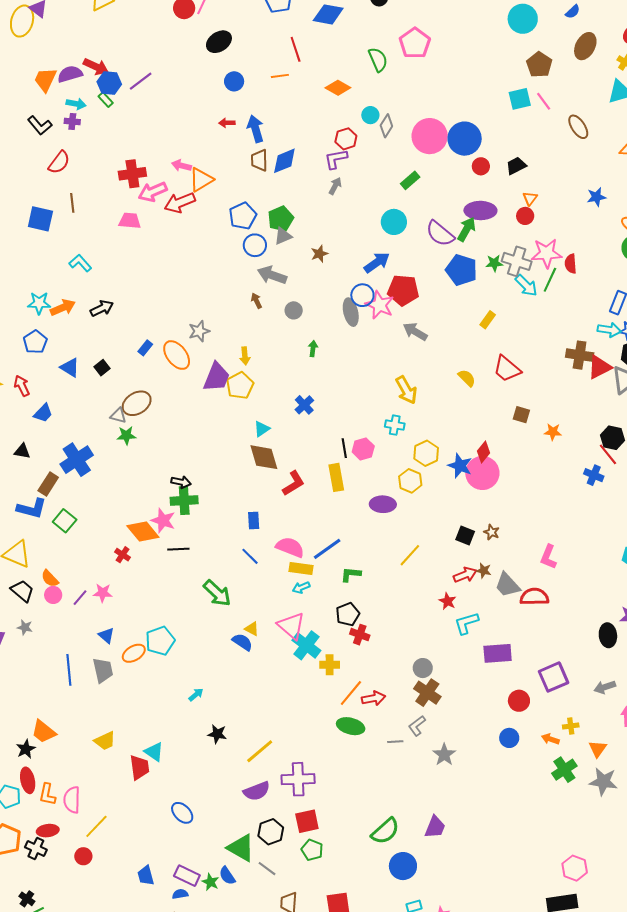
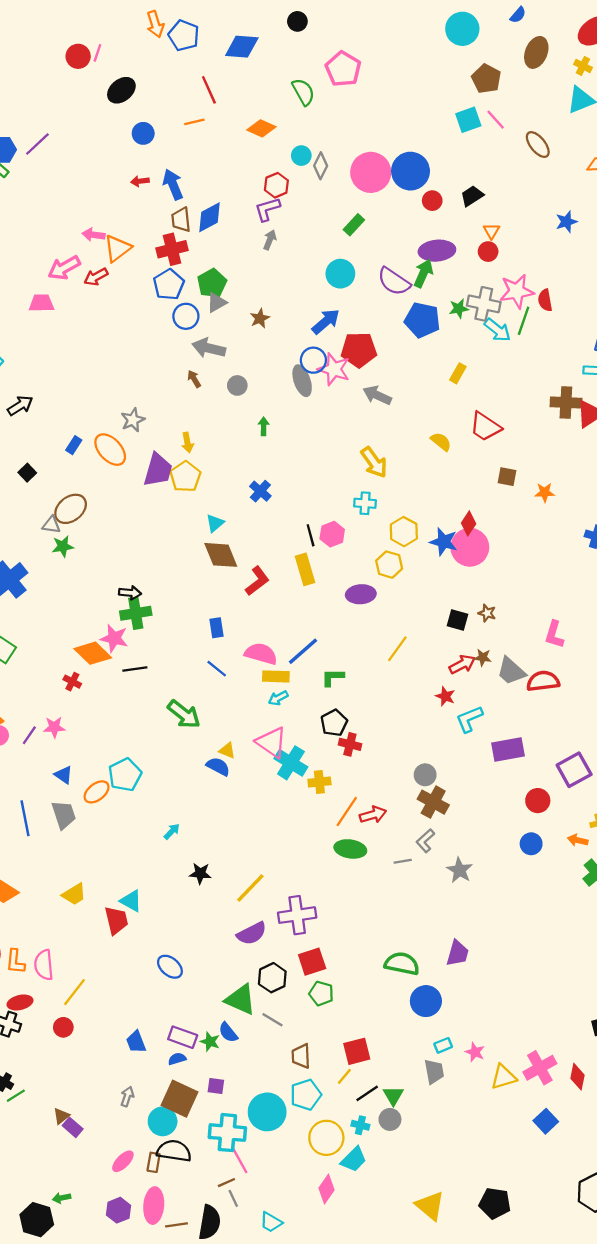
red cross: (132, 174) -> (172, 249), moved
red arrow: (180, 203) -> (96, 277), size x0.7
green semicircle: (385, 831) -> (402, 964), turned -120

